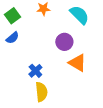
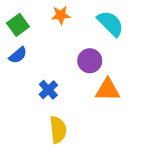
orange triangle: (77, 63) -> (108, 90), turned -30
blue cross: (35, 71) -> (48, 90), moved

